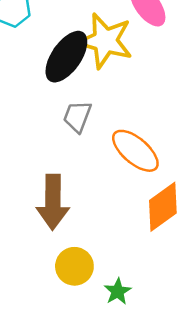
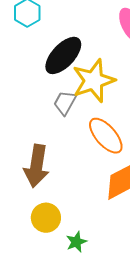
yellow star: (105, 41) -> (94, 81), moved, turned 30

